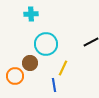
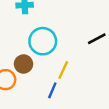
blue line: (54, 85) -> (52, 90), turned 32

